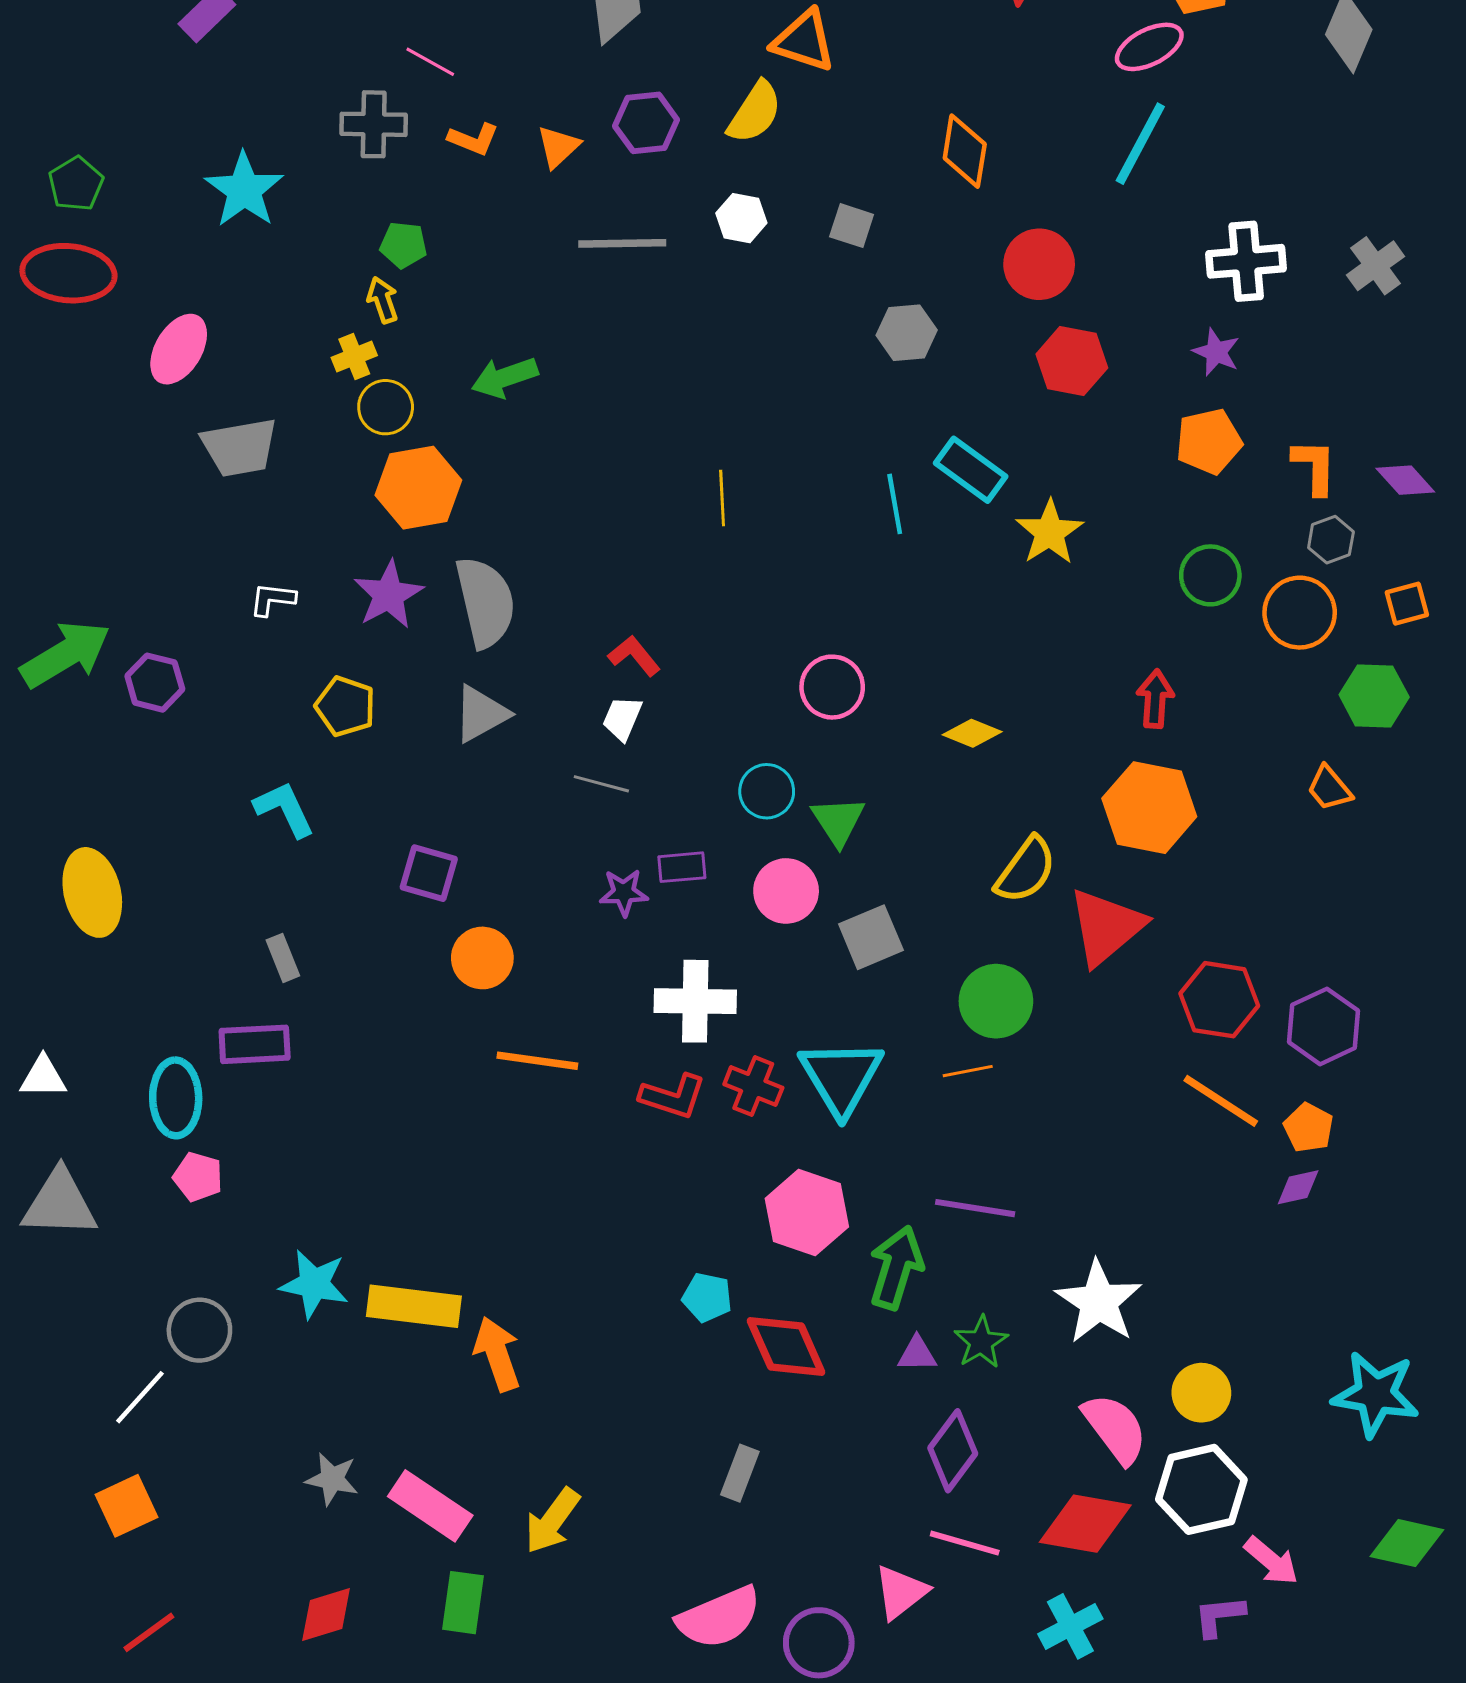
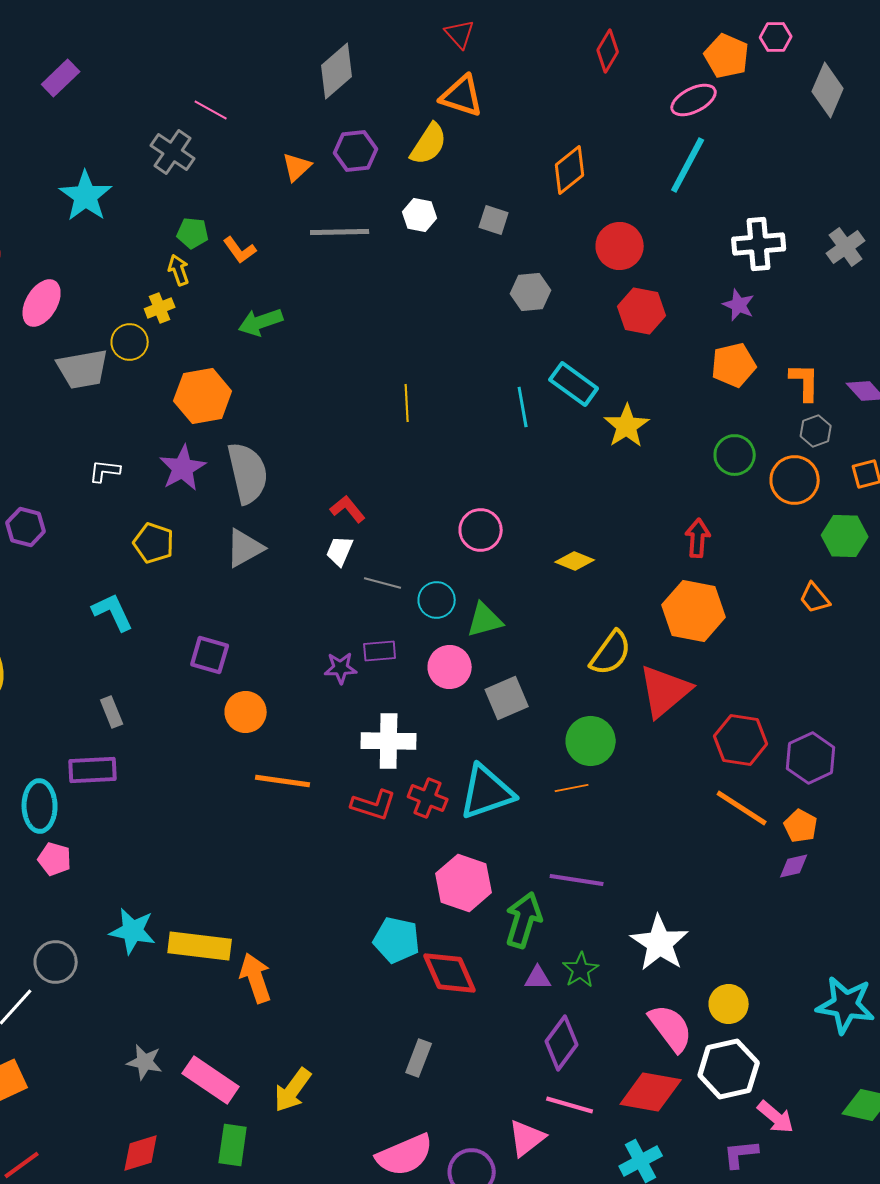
gray cross: (374, 124) -> (173, 152), turned 33
orange L-shape: (473, 139) -> (240, 250), moved, turned 32
orange diamond: (965, 151) -> (570, 170), turned 42
yellow circle: (386, 407) -> (130, 342), moved
gray line: (601, 784) -> (383, 583), moved
green triangle: (838, 821) -> (485, 620), turned 48
cyan triangle: (841, 1077) -> (487, 792), turned 42
cyan pentagon: (707, 1297) -> (397, 940), size x1.4

